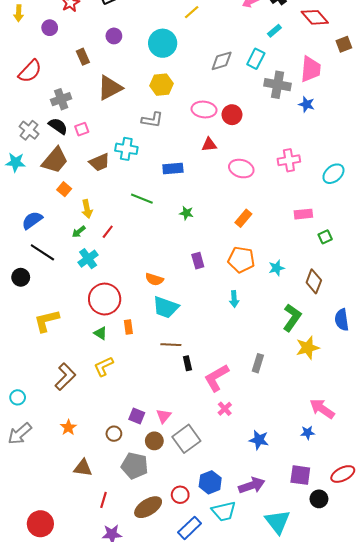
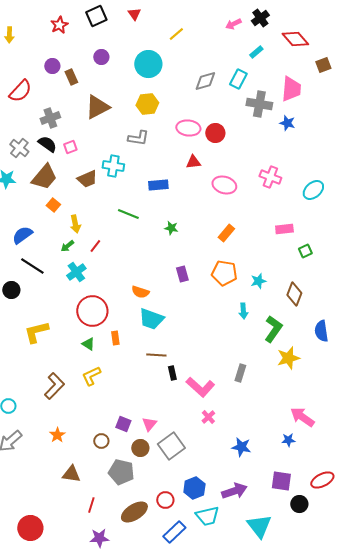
purple circle: (50, 28) -> (52, 66), moved
pink cross: (289, 160) -> (270, 177), turned 30
cyan arrow: (234, 299) -> (243, 311), moved
pink L-shape: (216, 378) -> (200, 387), turned -108

